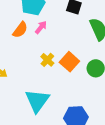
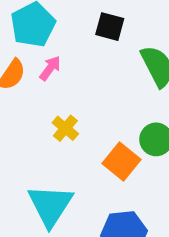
orange square: (69, 62) -> (121, 161), moved

